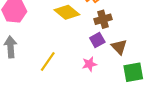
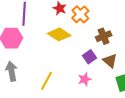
brown cross: (103, 19) -> (104, 36), moved

